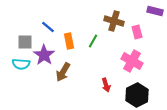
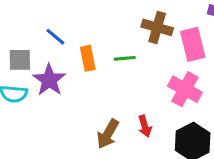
pink rectangle: (137, 32) -> (193, 44), size x1.5
green line: (93, 41) -> (125, 58), turned 56
brown arrow: (63, 72) -> (108, 134), moved

